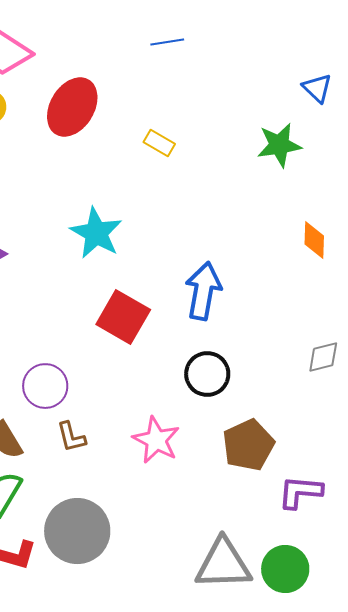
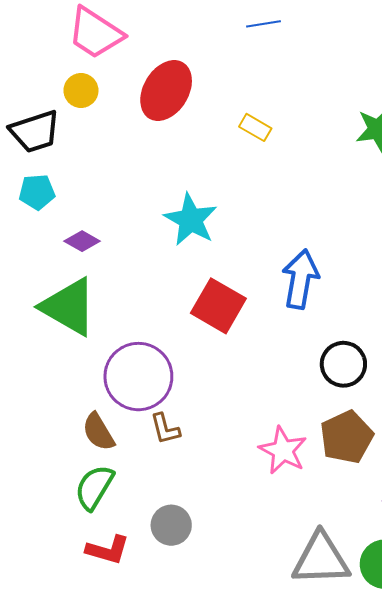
black circle: (207, 374) -> (343, 364), moved
purple circle: (45, 386) -> (138, 377), size x1.5
pink star: (156, 440) -> (283, 450), moved
gray circle: (77, 531) -> (171, 525), size x0.6

